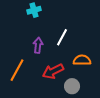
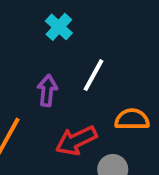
cyan cross: (34, 10) -> (59, 27), moved, turned -32

